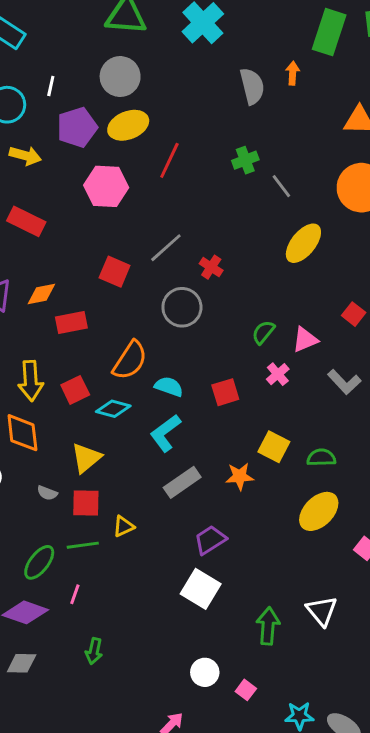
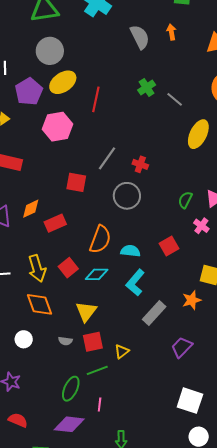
orange arrow: (293, 73) -> (171, 32), moved
white square: (201, 589) -> (190, 401), moved

